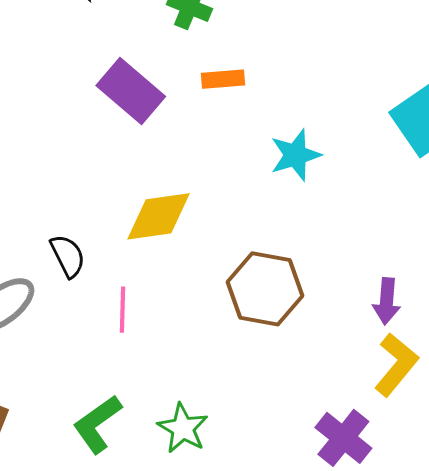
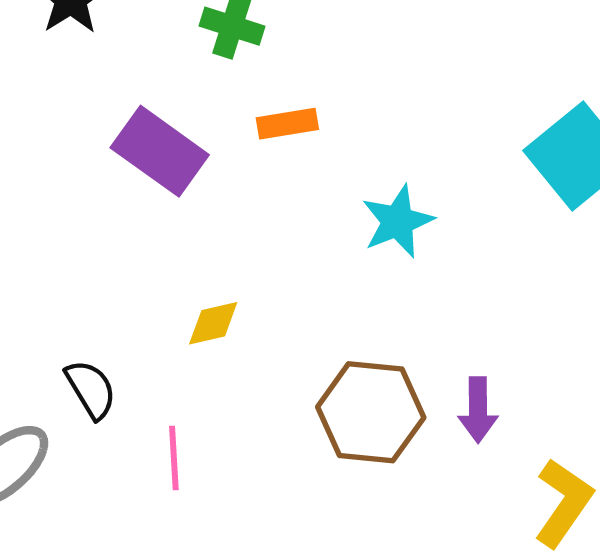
yellow diamond: (158, 216) -> (213, 323), size x0.6
purple arrow: (387, 301) -> (478, 410), moved

